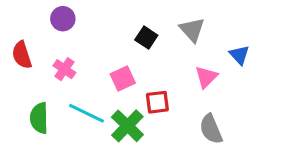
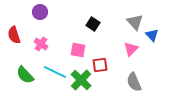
gray triangle: (192, 30) -> (135, 22), moved
pink square: (123, 79) -> (78, 50), turned 35
green semicircle: (39, 118) -> (25, 75), turned -42

